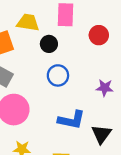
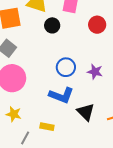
blue circle: (58, 75) -> (66, 67), moved
black triangle: (101, 134) -> (86, 112), turned -30

